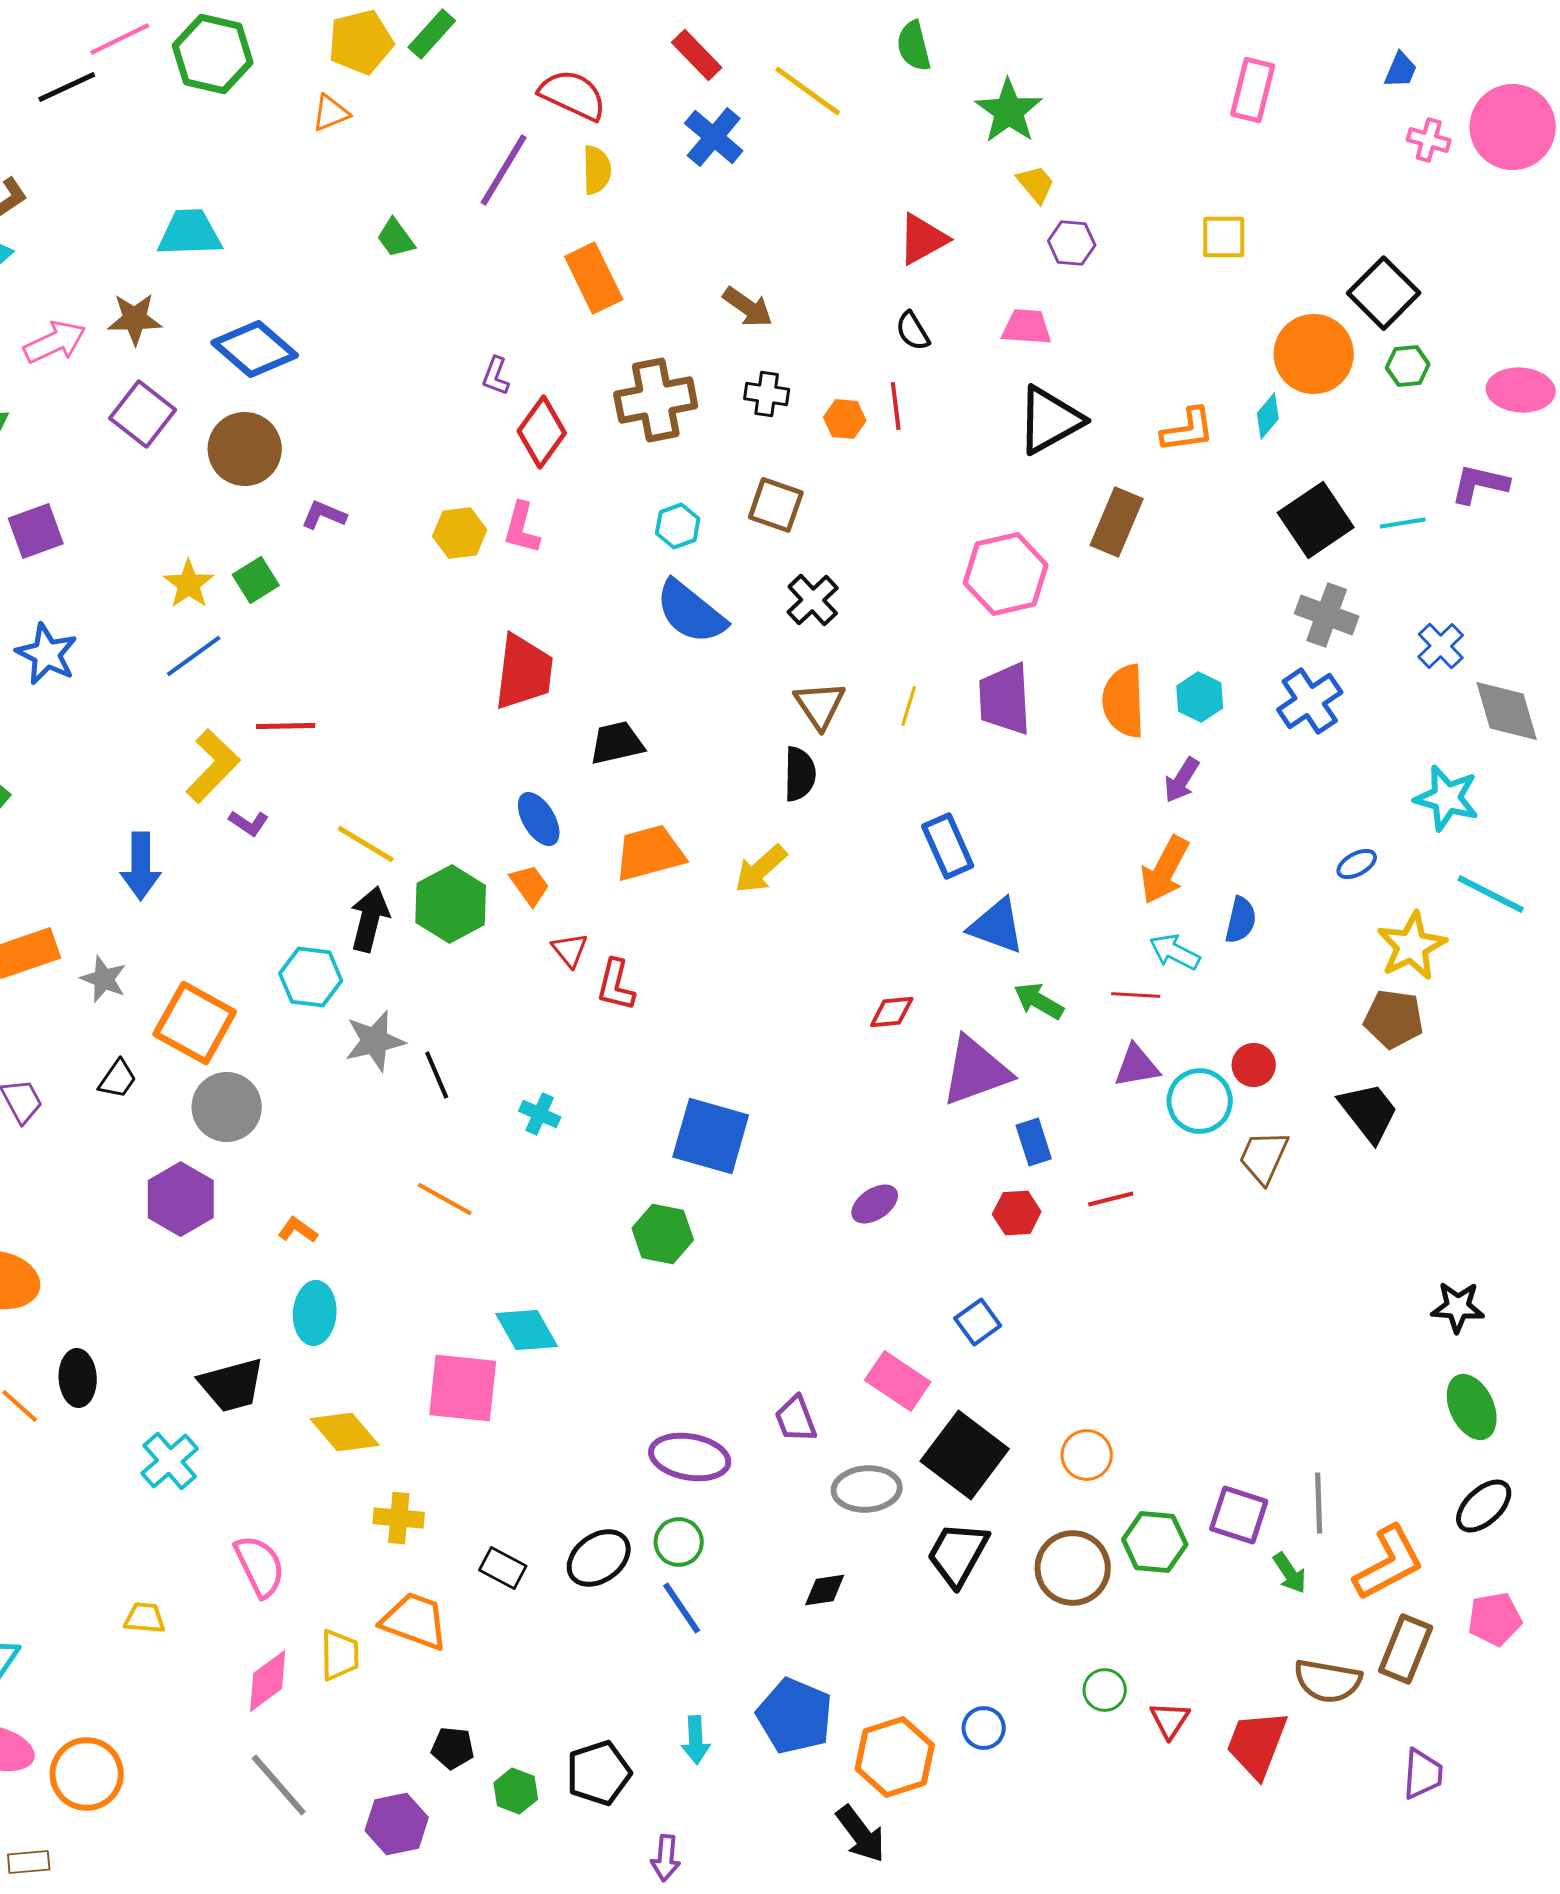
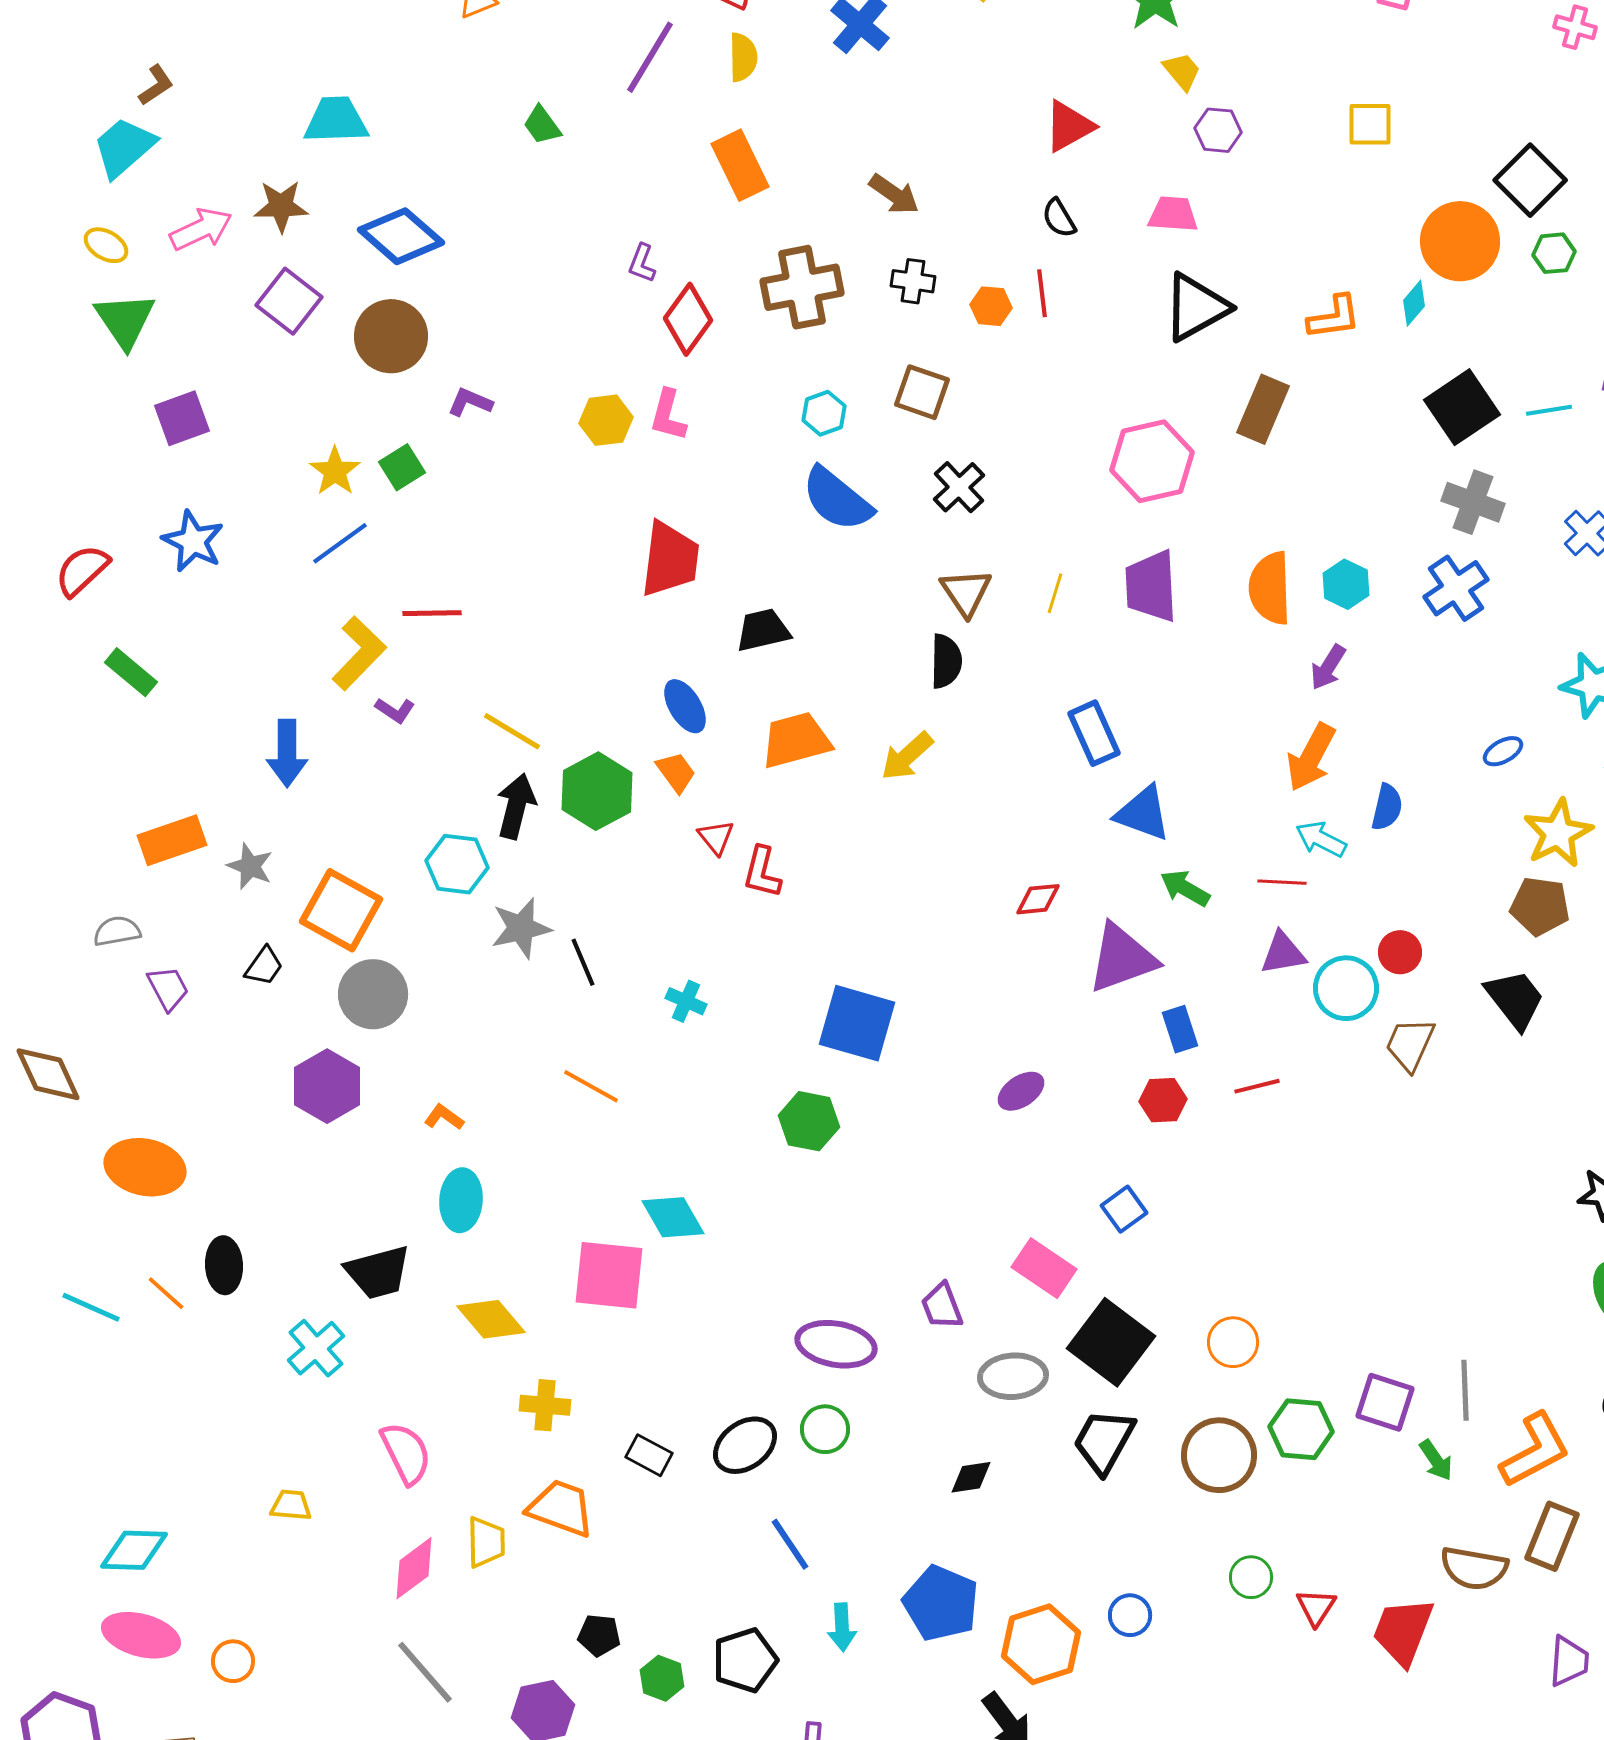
blue line: (682, 1608) -> (790, 1544), moved
orange circle: (87, 1774) -> (233, 1661), size x0.6

